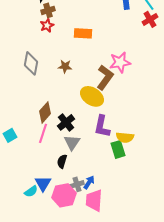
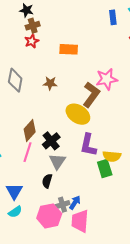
blue triangle: (43, 183) -> (14, 191), moved

